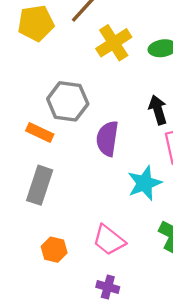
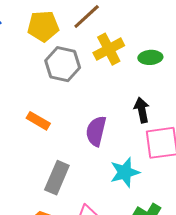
gray hexagon: (68, 101) -> (63, 64), moved
gray rectangle: (40, 185) -> (57, 178), moved

